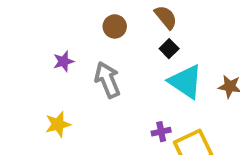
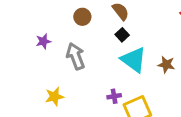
yellow star: (58, 124) -> (54, 97), moved

